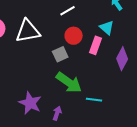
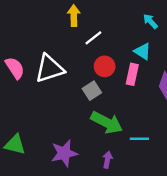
purple star: (30, 103) -> (64, 153), turned -30
purple arrow: (57, 113) -> (107, 160), moved

